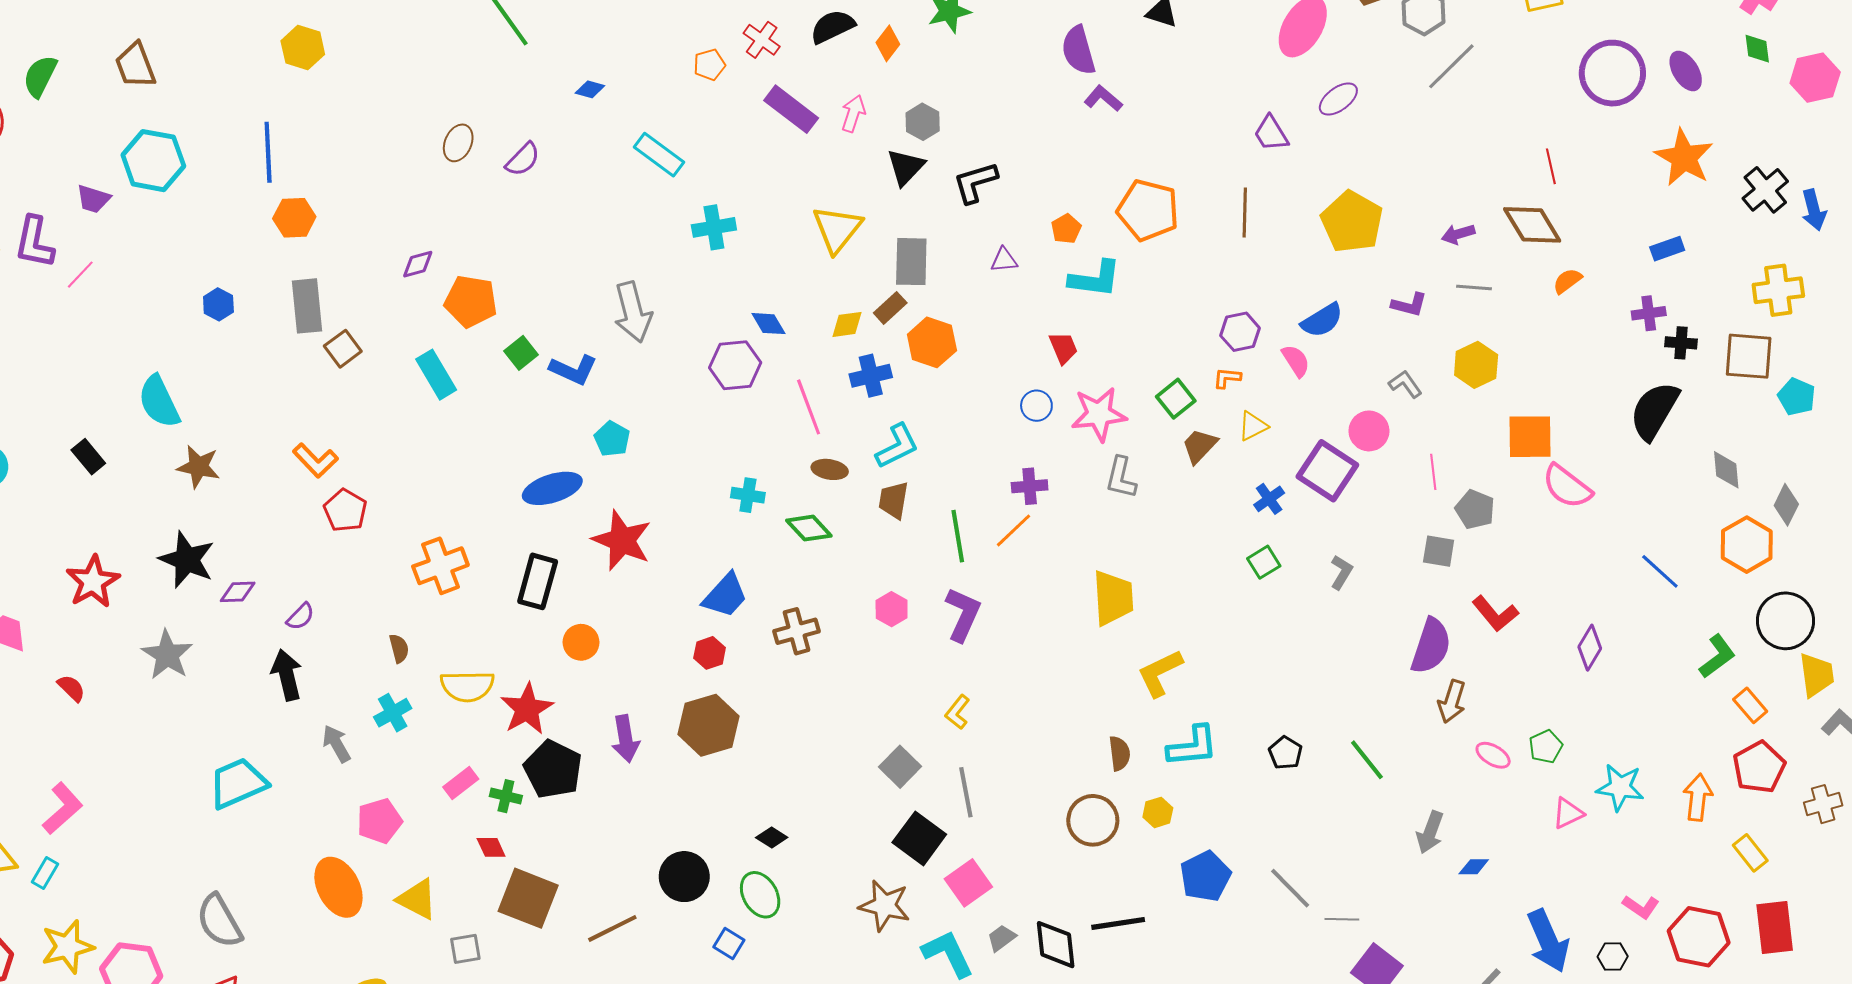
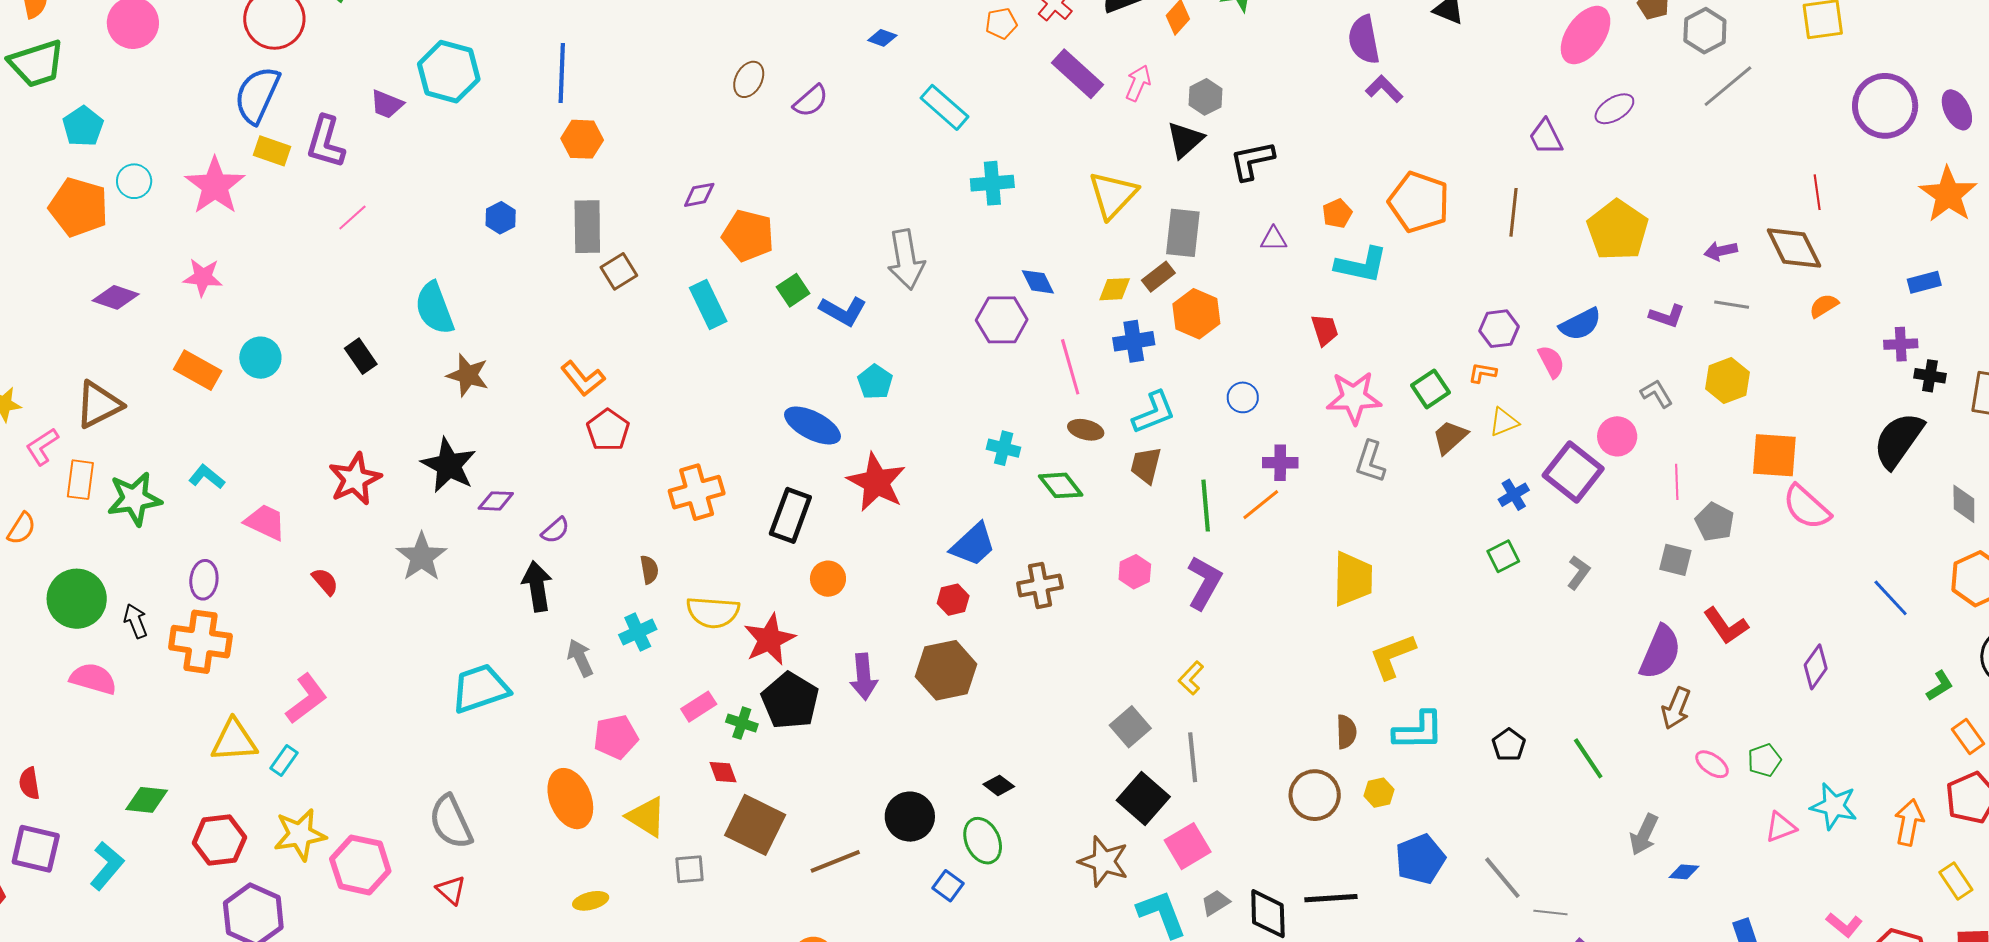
pink line: (80, 275) -> (352, 217), moved
blue circle: (1036, 406) -> (1243, 397), moved
blue ellipse: (552, 488) -> (813, 425), turned 40
green L-shape: (1717, 656) -> (1940, 686), size x0.7

